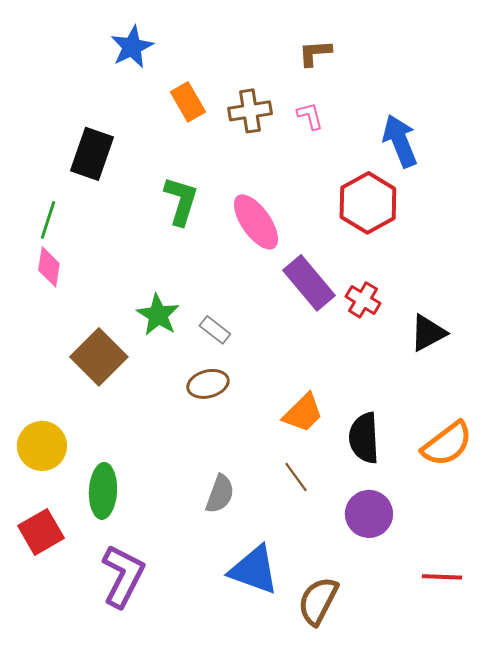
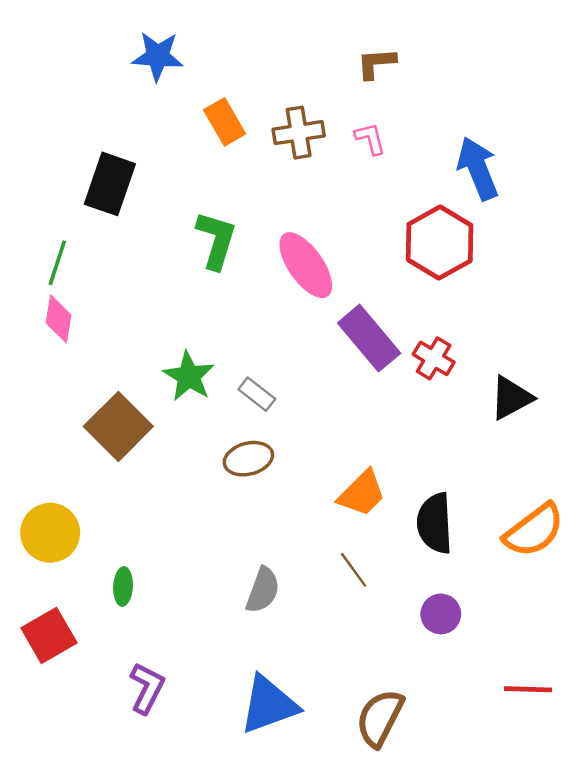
blue star: (132, 47) -> (158, 56), turned 30
green ellipse: (103, 491) -> (123, 586), size x0.6
purple circle: (369, 514) -> (441, 614), size x0.7
blue triangle: (254, 570) -> (269, 705), moved, turned -40
purple L-shape: (123, 576) -> (147, 688), size x0.7

